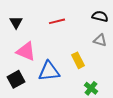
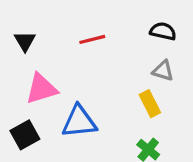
pink triangle: (26, 51) -> (41, 89), turned -40
yellow rectangle: (78, 60) -> (150, 104), moved

